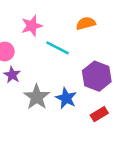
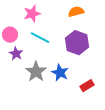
cyan line: (58, 48) -> (40, 38), moved
purple hexagon: (97, 76) -> (77, 43), moved

